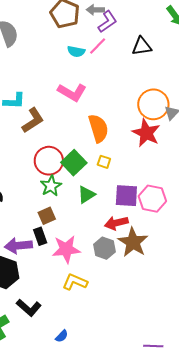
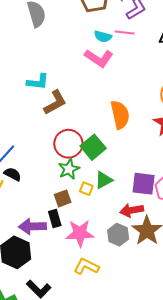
pink line: (98, 46) -> (125, 33), turned 48
pink L-shape: (72, 92) -> (99, 58), moved
yellow square: (104, 162) -> (86, 189), moved

